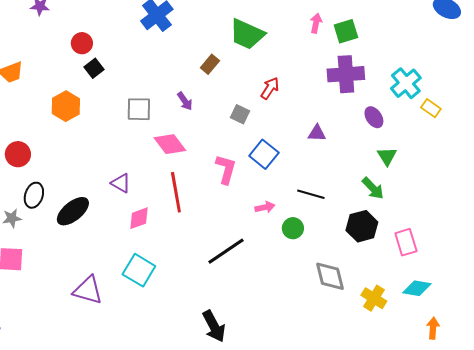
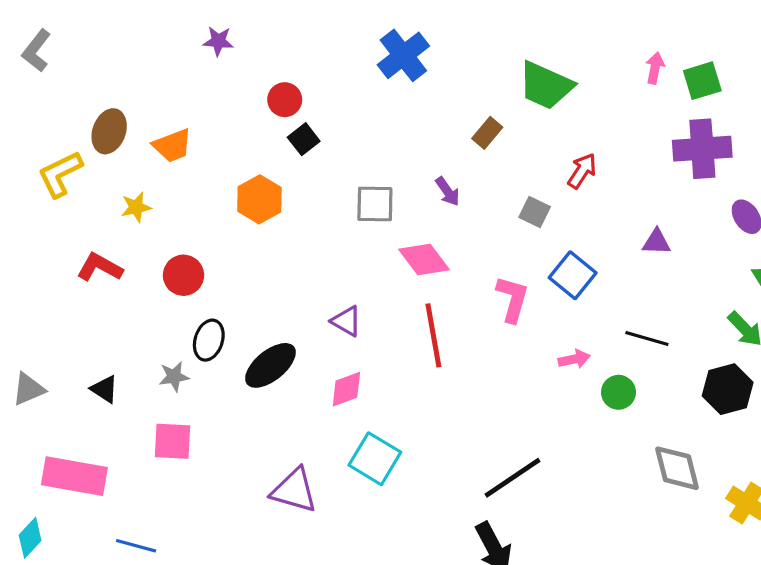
pink diamond: (139, 218) -> (346, 389), moved
black line: (226, 251) -> (513, 478), moved

